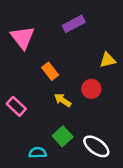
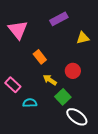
yellow triangle: (108, 60) -> (83, 38), moved
green square: (63, 136) -> (63, 97), moved
cyan semicircle: (38, 153) -> (30, 103), moved

